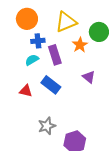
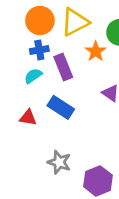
orange circle: (27, 19) -> (40, 21), moved
gray star: (47, 126) -> (59, 162), turned -30

